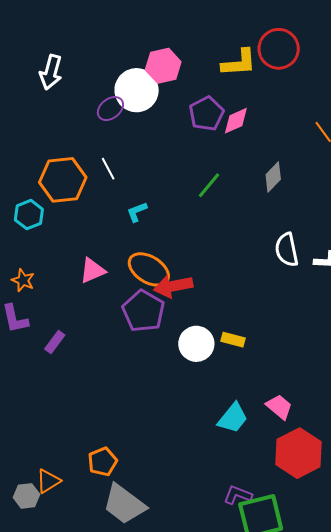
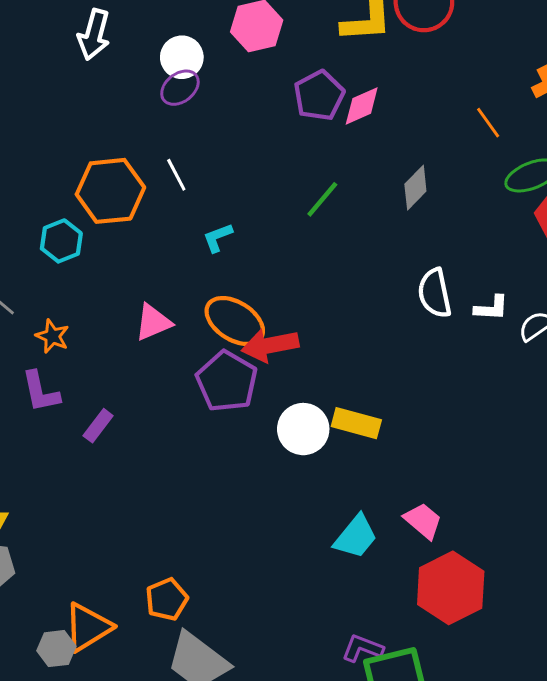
white circle: (137, 90) -> (182, 57), moved, size x0.7
yellow rectangle: (233, 340) -> (356, 423), size x1.4
orange triangle: (48, 481) -> (88, 627), size x1.4

